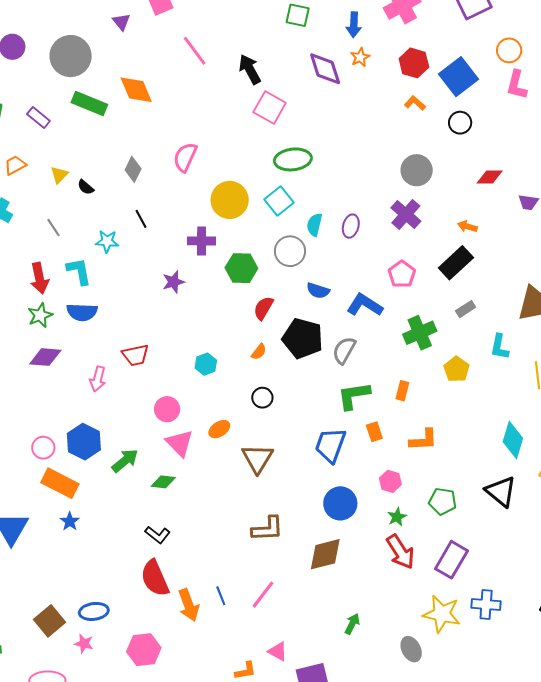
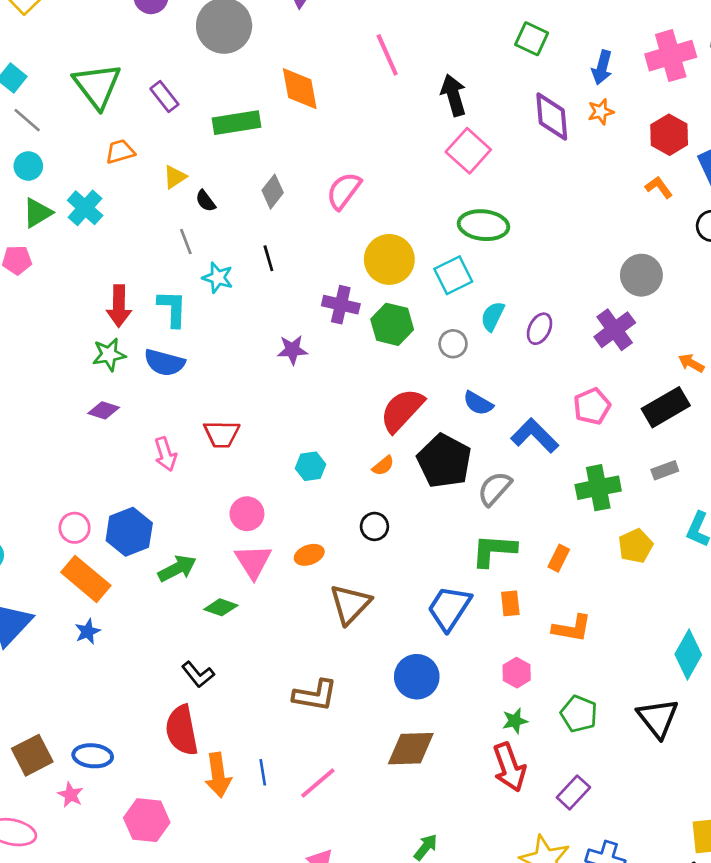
green rectangle: (89, 103) -> (236, 123), moved, turned -44
gray line: (53, 228) -> (186, 242), moved
gray circle: (290, 251) -> (453, 344), size x0.7
green hexagon: (241, 268) -> (392, 324), moved
red semicircle: (264, 308) -> (402, 410), size x1.5
purple diamond: (45, 357) -> (104, 410), size x0.7
pink arrow: (98, 379) -> (165, 454), turned -45
blue circle: (340, 503) -> (417, 677), moved
brown L-shape: (267, 529) -> (315, 695), moved
purple rectangle: (451, 560) -> (573, 792), size x0.7

